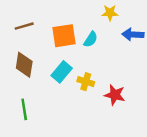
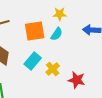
yellow star: (110, 13) -> (60, 14), moved
yellow cross: (86, 82) -> (53, 69), turned 32

